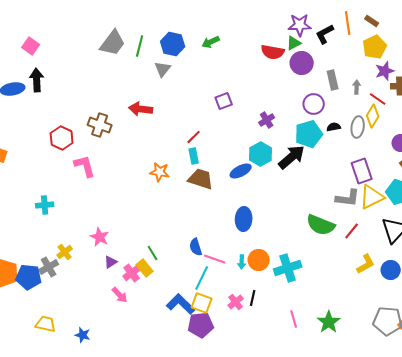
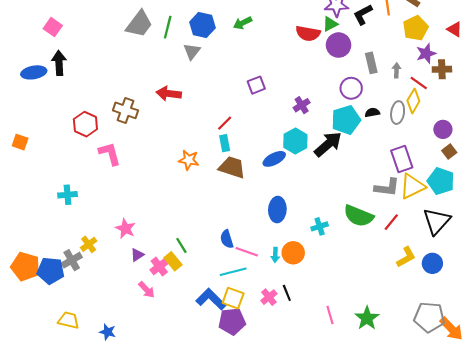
cyan cross: (288, 268) -> (320, 226), moved, size x0.6
cyan line: (202, 278) -> (233, 272), turned 50
black line: (253, 298) -> (287, 293), turned -35

